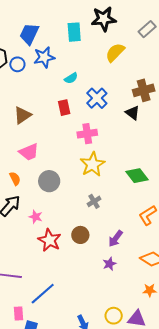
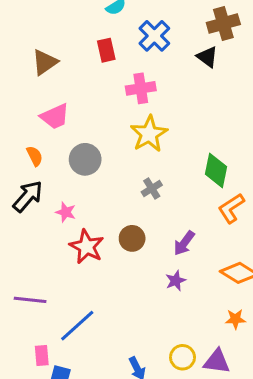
green diamond: (137, 176) -> (216, 170), moved, turned 50

